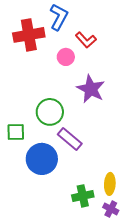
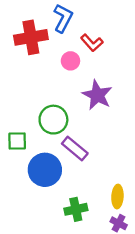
green cross: (83, 196) -> (76, 209), moved

